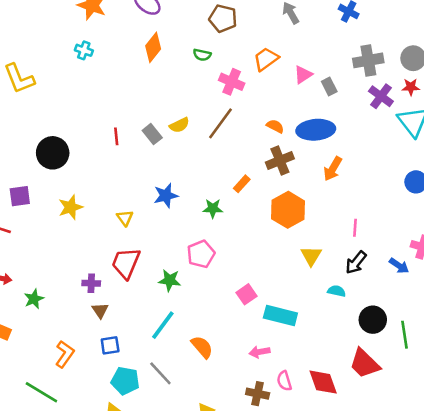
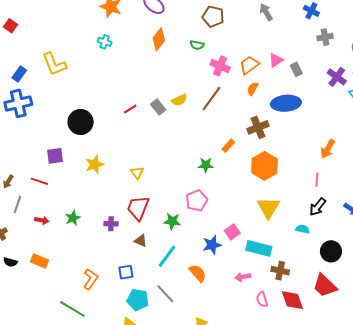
orange trapezoid: (266, 59) -> (249, 65), moved
gray cross: (368, 60) -> (325, 37), moved, size x0.7
orange semicircle: (275, 126) -> (253, 89), moved, turned -88
red line: (116, 136) -> (130, 109), turned 64
orange arrow: (333, 169) -> (328, 149), moved
blue star: (166, 196) -> (212, 245), moved
yellow triangle: (311, 256) -> (268, 208), moved, size x1.4
green star: (34, 299) -> (73, 218), moved
brown triangle: (100, 310) -> (141, 241), moved, turned -32
brown cross: (258, 394) -> (280, 271), moved

